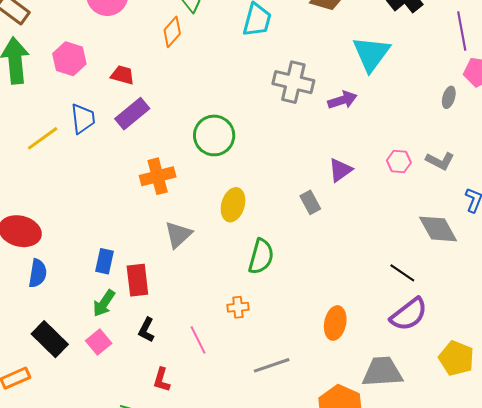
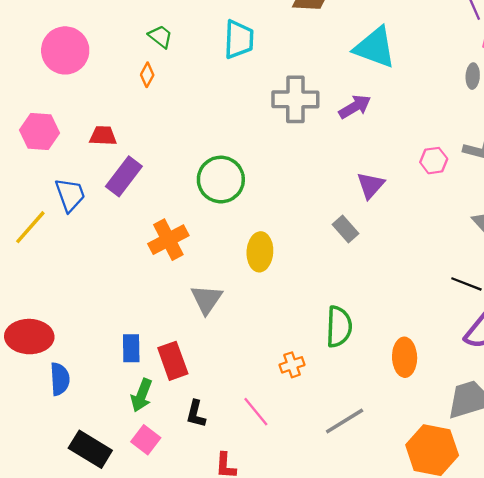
orange diamond: (172, 32) -> (147, 75), size x0.7
cyan triangle: (371, 54) -> (375, 47), turned -33
green semicircle: (261, 256) -> (339, 327), moved

